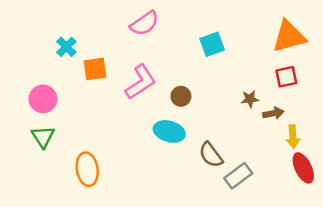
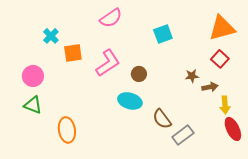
red square: (286, 77) -> (220, 59), turned -36
green triangle: (43, 137) -> (33, 105), turned -36

